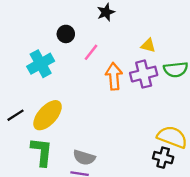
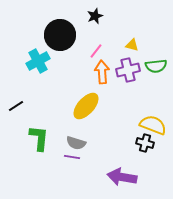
black circle: (66, 34) -> (60, 35), size x2.0
pink line: (91, 52) -> (96, 51), moved
yellow ellipse: (48, 115) -> (86, 106), moved

